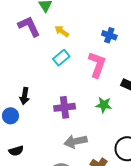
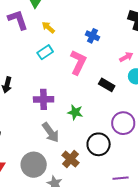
green star: (104, 105) -> (75, 112), moved
gray arrow: (76, 141) -> (51, 132), turned -120

